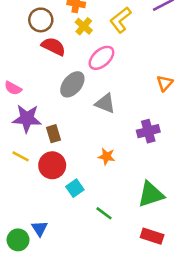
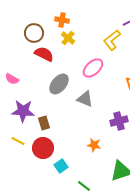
yellow L-shape: (120, 20) -> (112, 40), moved
pink ellipse: (101, 58) -> (93, 68), moved
pink semicircle: (13, 88) -> (12, 79), moved
orange star: (107, 156) -> (94, 145), moved

